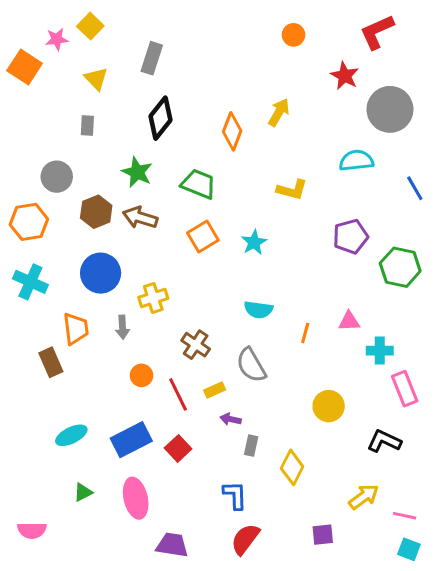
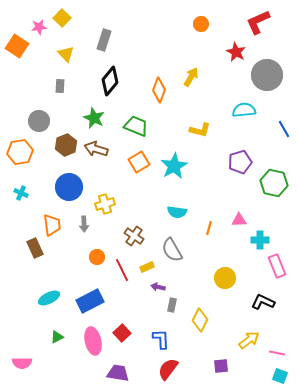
cyan star: (254, 242) -> (174, 166), size x1.5
cyan cross: (30, 282) -> (21, 193), size x0.6
red square: (178, 448) -> (122, 333), moved

